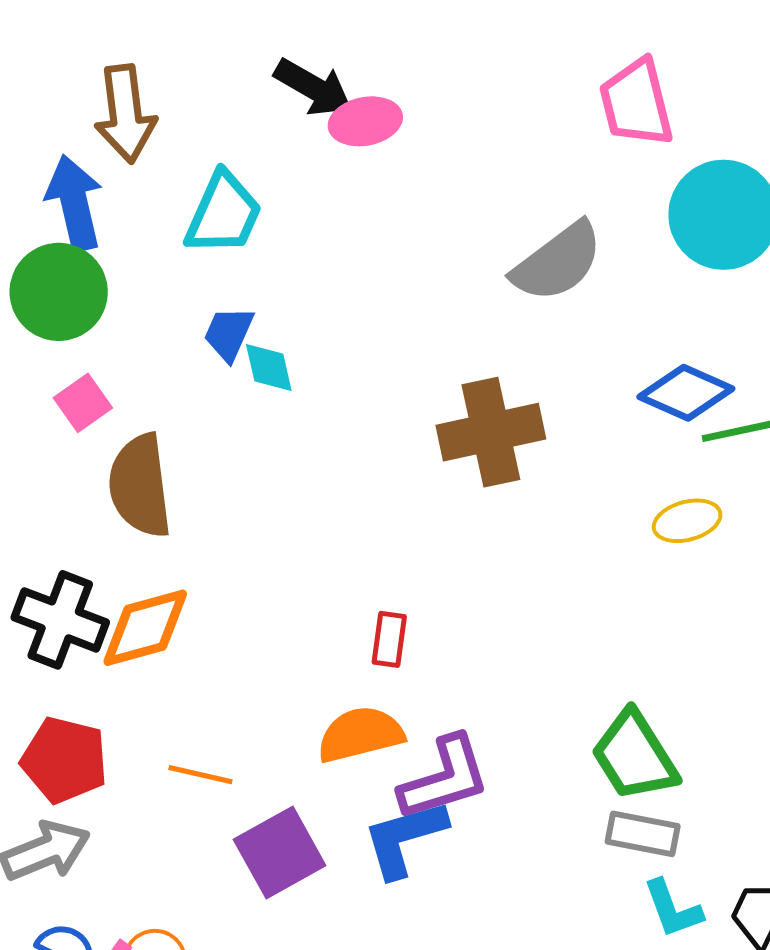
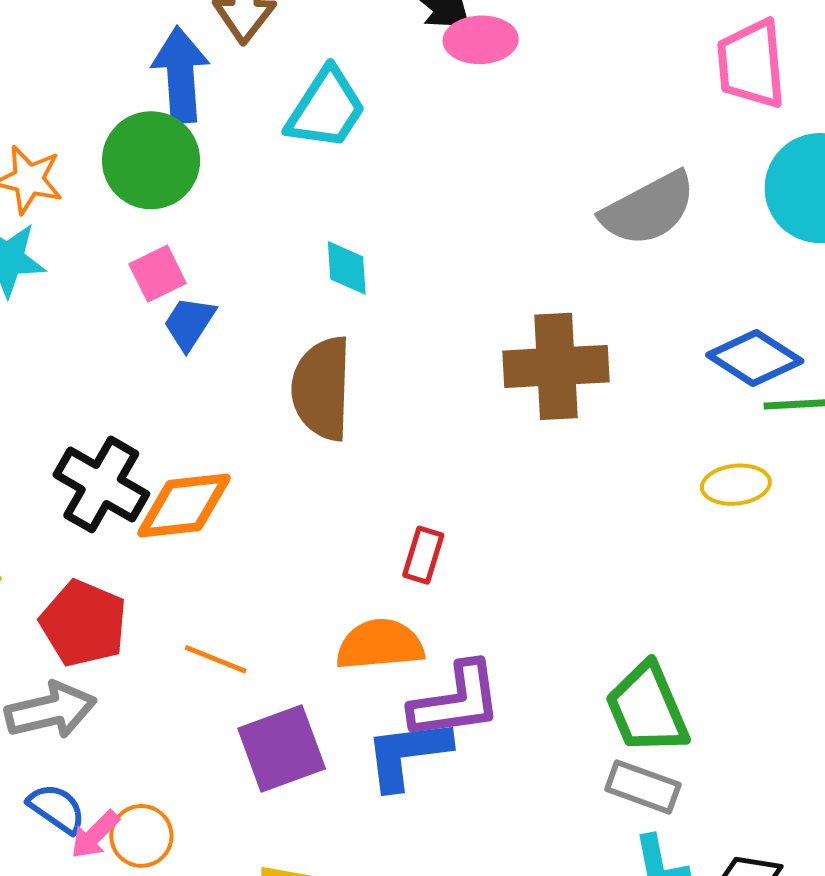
blue trapezoid: (229, 334) -> (189, 323), moved
brown semicircle: (140, 486) -> (322, 388), moved

